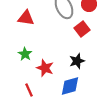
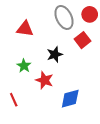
black star: (77, 61) -> (55, 54), moved
red line: (29, 90) -> (14, 100), moved

